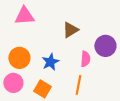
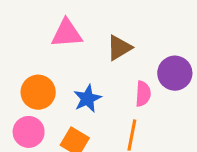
pink triangle: (24, 16) -> (67, 33), moved

